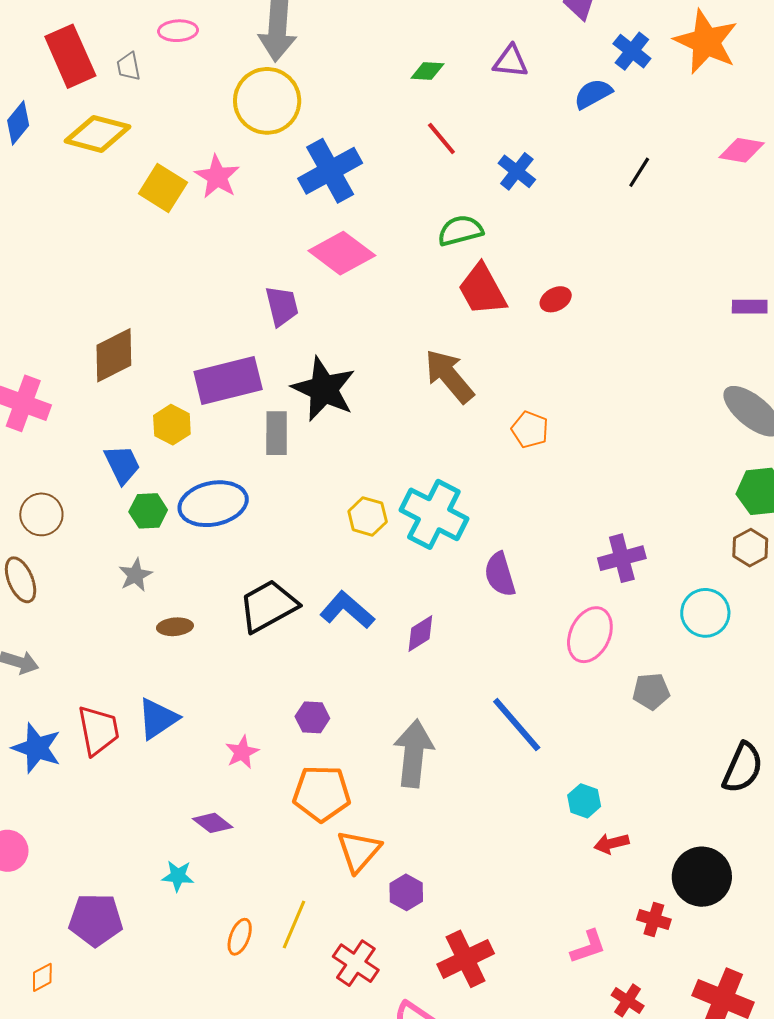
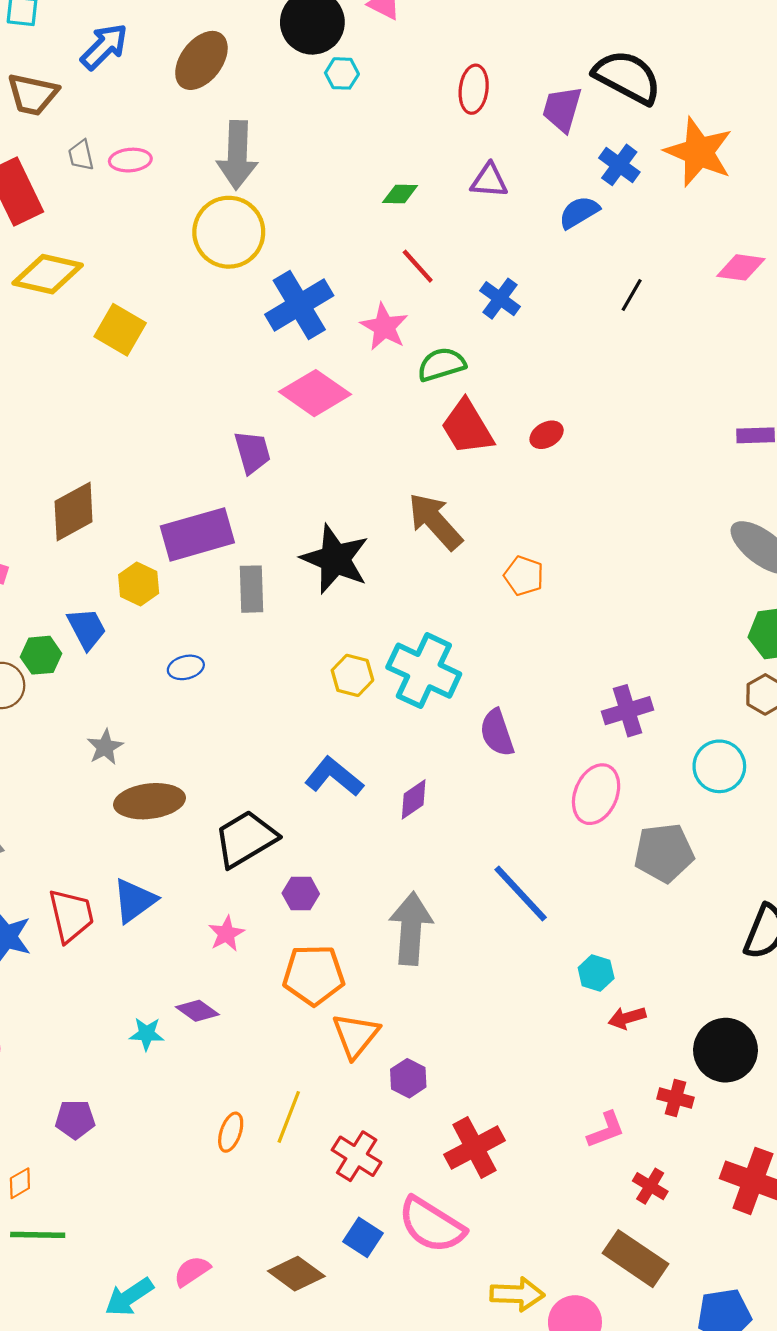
gray trapezoid: (129, 66) -> (81, 155), moved
pink star: (217, 177) -> (384, 327), moved
black star: (324, 389) -> (335, 559), moved
blue ellipse: (213, 504) -> (186, 667), size x0.5
green hexagon: (148, 511) -> (41, 655), moved
black trapezoid: (268, 606) -> (246, 839), moved
brown ellipse: (175, 627) -> (149, 801), size x1.8
gray pentagon: (651, 691) -> (664, 853), size x1.5
cyan star: (178, 876) -> (147, 1034), moved
purple pentagon: (96, 920) -> (75, 1119), size x0.7

